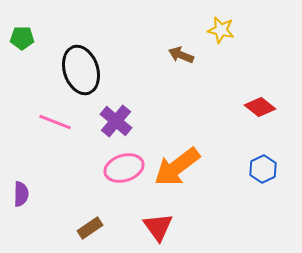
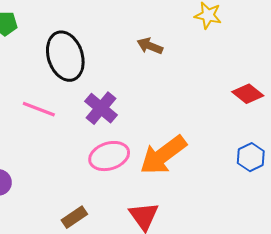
brown arrow: (181, 55) -> (150, 46), moved

